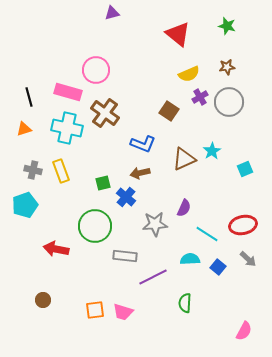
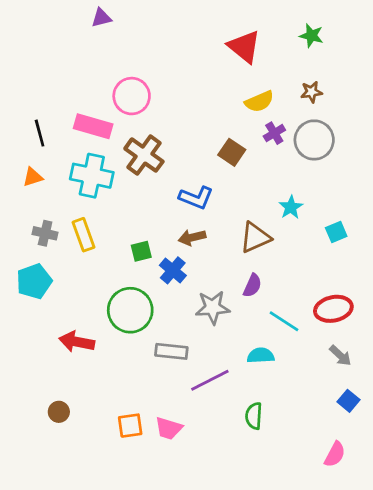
purple triangle: (112, 13) -> (101, 18), moved
brown triangle: (184, 159) -> (255, 237), moved
blue square: (218, 267) -> (349, 401), moved

